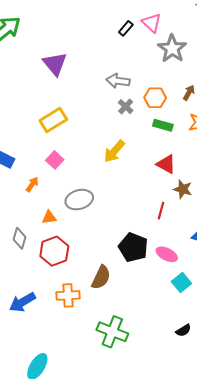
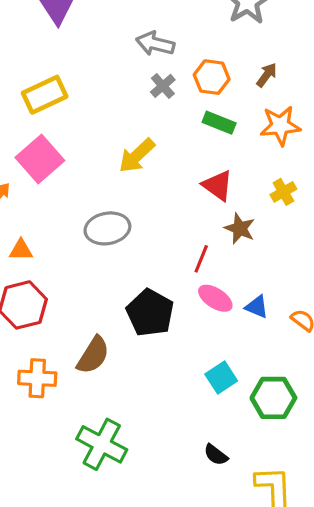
pink square: (55, 160) -> (40, 159), size x1.6
gray ellipse: (79, 200) -> (107, 228), moved
pink ellipse: (167, 254) -> (215, 298), moved
black semicircle: (183, 330) -> (216, 455), turned 63

